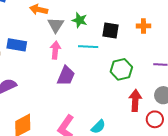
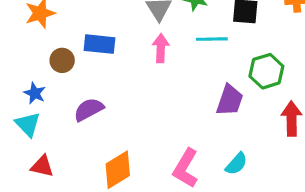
purple trapezoid: (66, 76) -> (230, 100), moved

